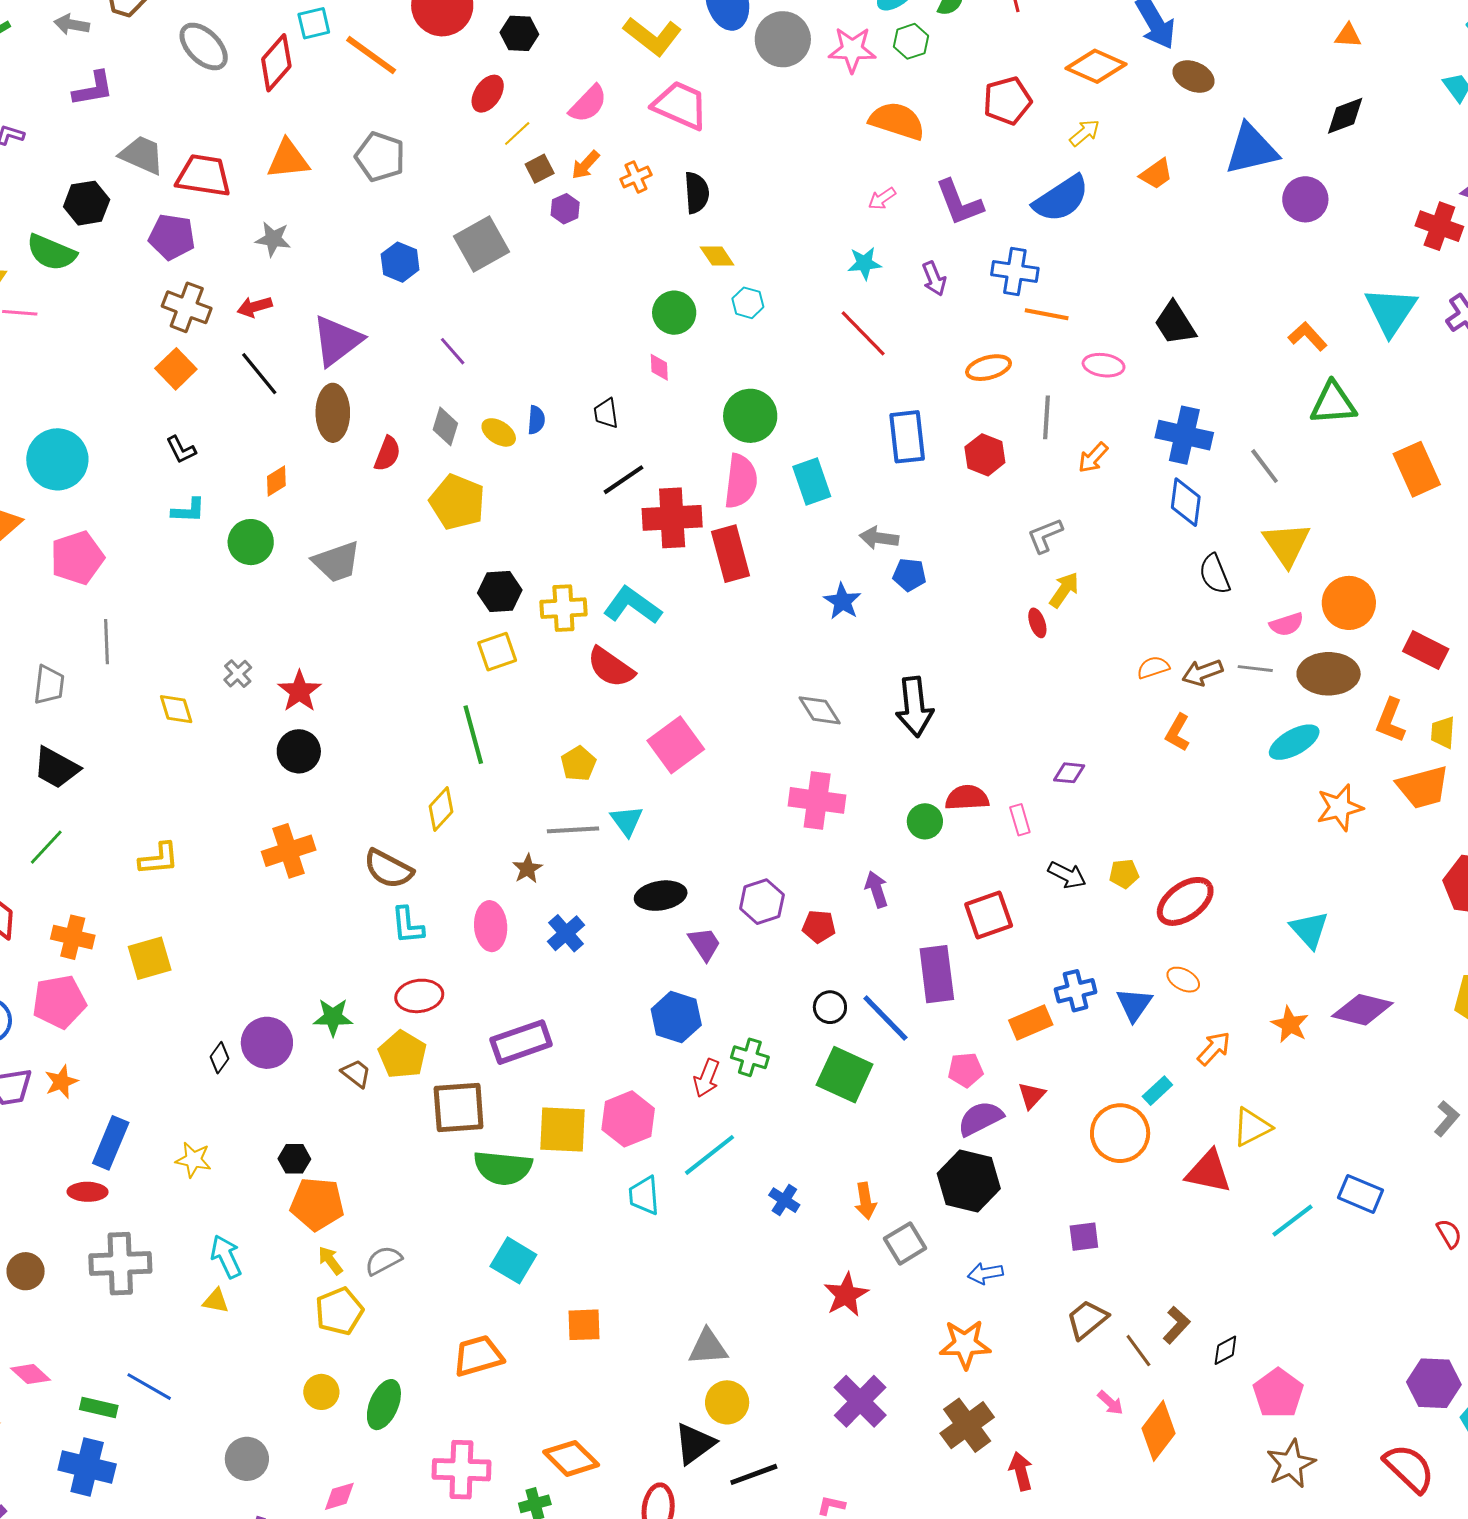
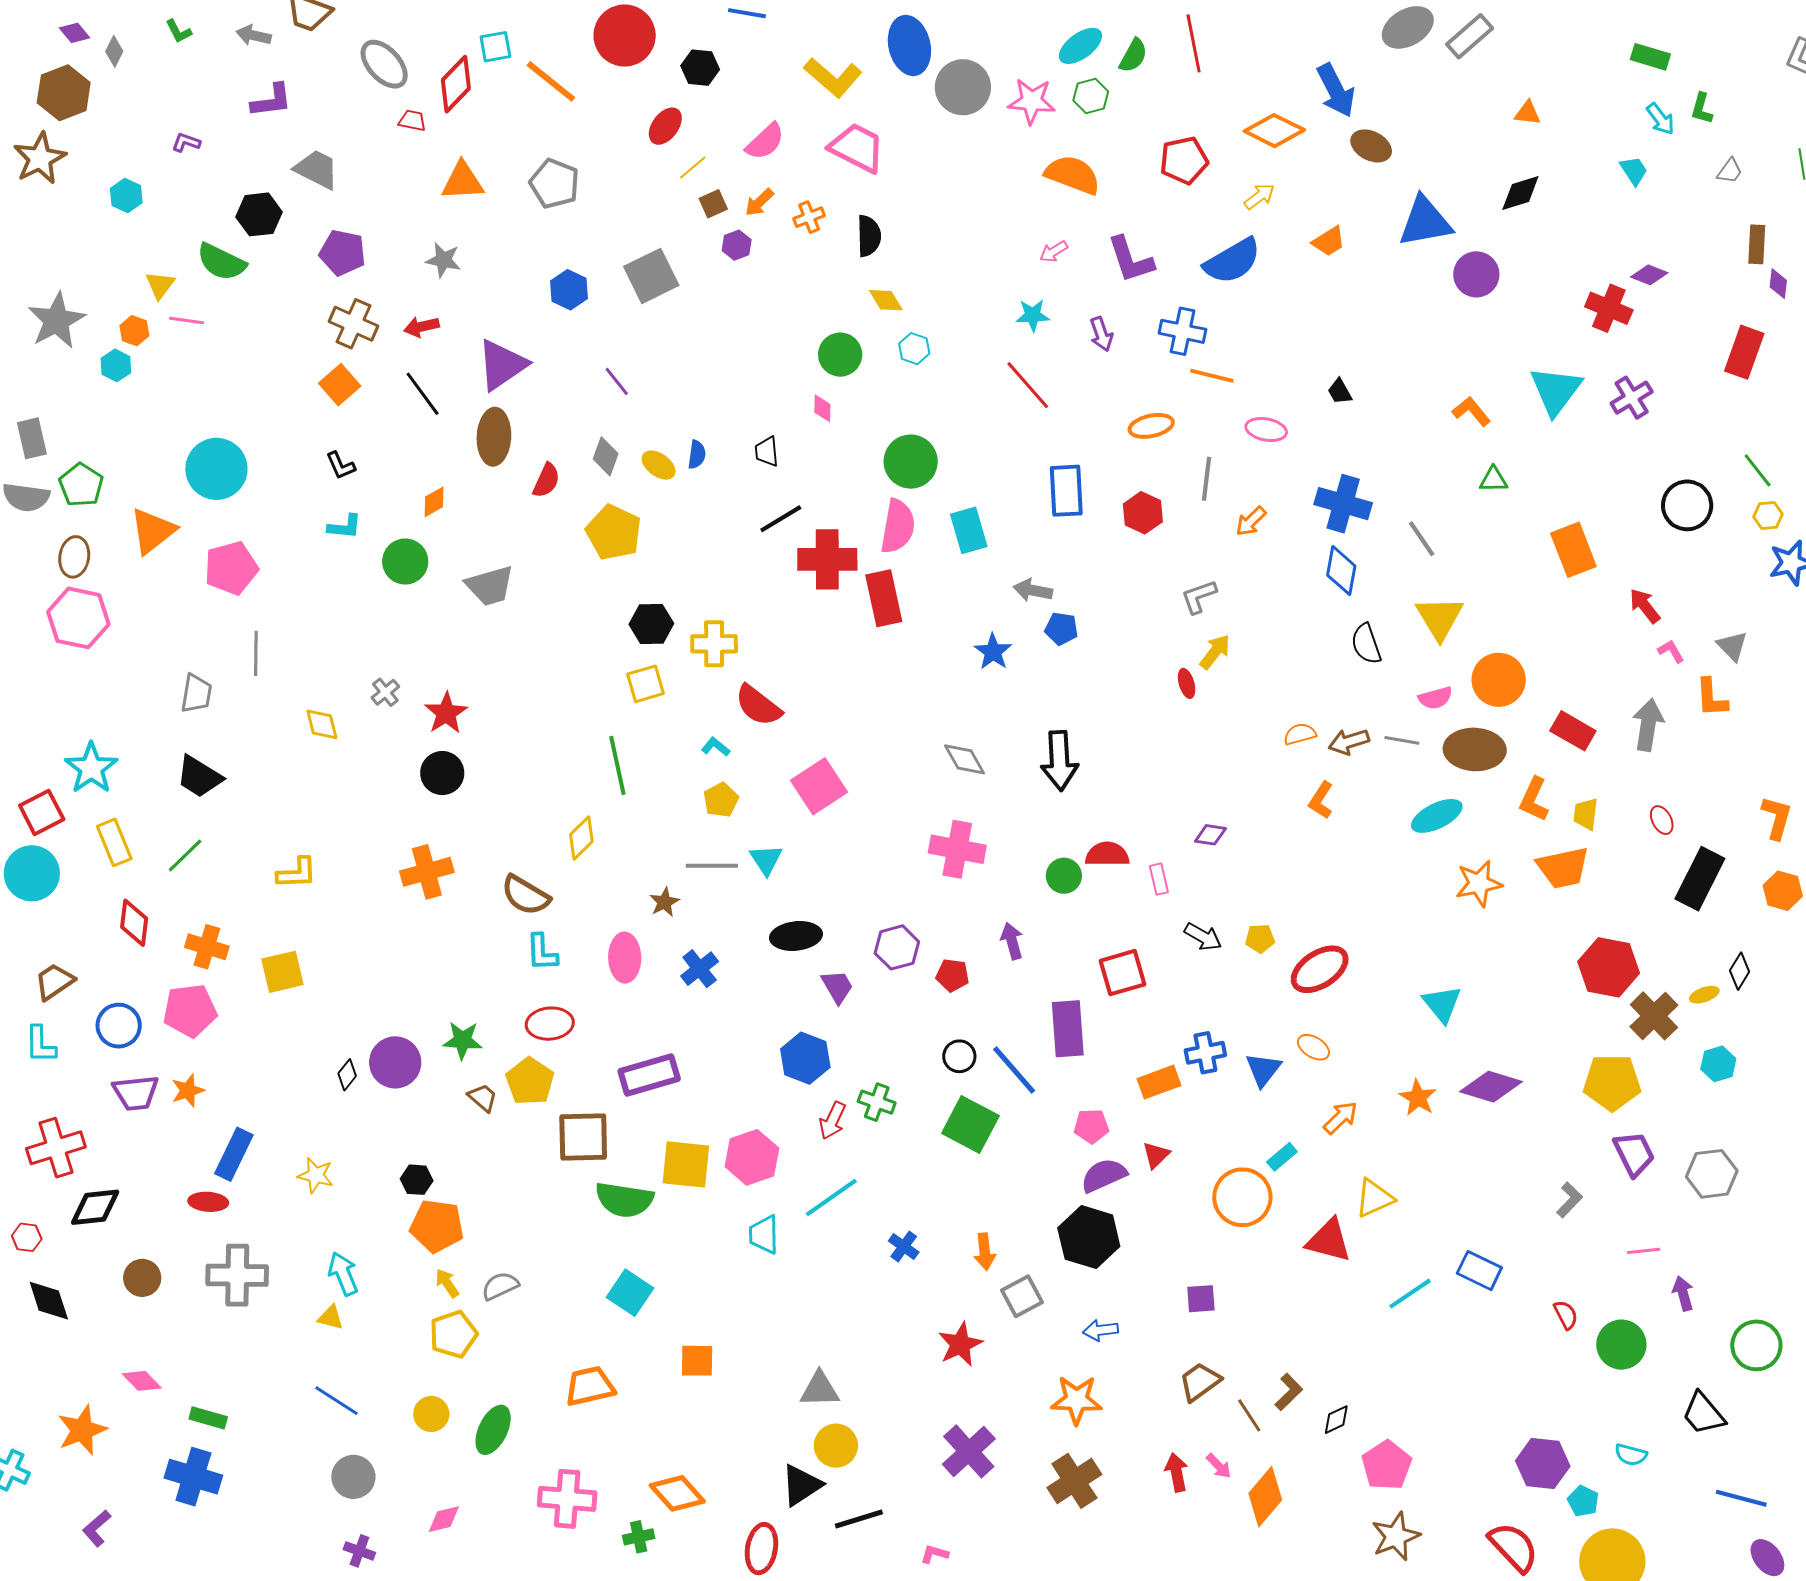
red trapezoid: (204, 176) -> (412, 121), moved, size x0.5
black trapezoid: (1175, 323) -> (1340, 392), size x0.6
green triangle: (1333, 403) -> (1493, 480), size x0.6
cyan L-shape: (632, 605) -> (716, 747), moved, size x0.5
blue line: (149, 1387) -> (336, 1401), moved
red arrow: (1021, 1471) -> (1177, 1472), moved

